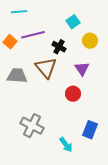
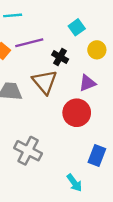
purple triangle: (82, 69) -> (87, 83), turned 42
red circle: (73, 94) -> (77, 113), size x1.5
cyan arrow: (66, 145) -> (74, 183), moved

